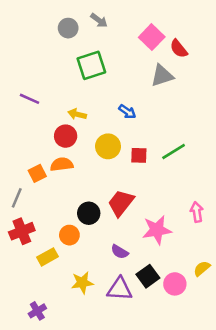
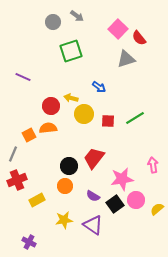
yellow arrow: (77, 114) -> (71, 98), moved
orange circle: (69, 235) -> (65, 186), moved
black square: (148, 276) -> (115, 204), moved
pink circle: (175, 284) -> (136, 200), moved
purple triangle: (120, 289) -> (93, 225), turned 30
purple cross: (37, 311) -> (29, 242), turned -32

